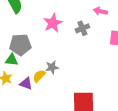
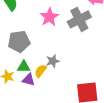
gray cross: (82, 28) -> (79, 19), size x1.6
green triangle: (12, 60) -> (24, 67), moved

